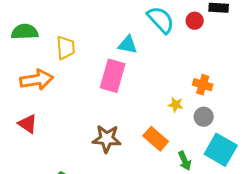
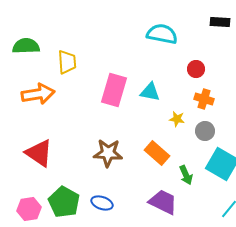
cyan semicircle: (161, 20) -> (162, 34), turned -36
red circle: (195, 21) -> (196, 69), moved
cyan triangle: (128, 45) -> (150, 92), moved
red triangle: (28, 124) -> (39, 153), moved, size x1.4

